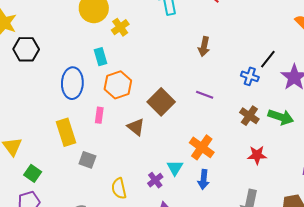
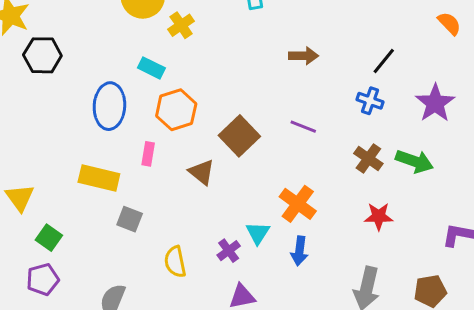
brown arrow: (204, 47) -> (304, 56), turned -102
cyan rectangle: (100, 57) -> (151, 68), turned -48
black line: (268, 59) -> (384, 61), moved
yellow rectangle: (66, 132) -> (99, 178), turned -60

